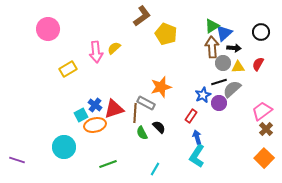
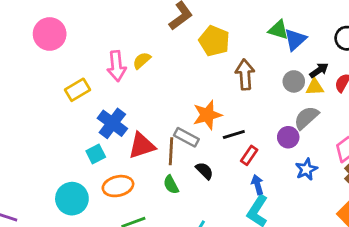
green triangle: (212, 26) -> (278, 30), turned 49
brown arrow: (212, 47) -> (245, 74), moved
black arrow: (234, 48) -> (319, 70), moved, turned -40
black line: (219, 82) -> (234, 134), moved
blue star: (203, 95) -> (306, 169), moved
blue cross: (95, 105) -> (112, 123), moved, size x1.5
orange ellipse: (95, 125) -> (118, 186), moved
green semicircle: (142, 133) -> (171, 185), moved

